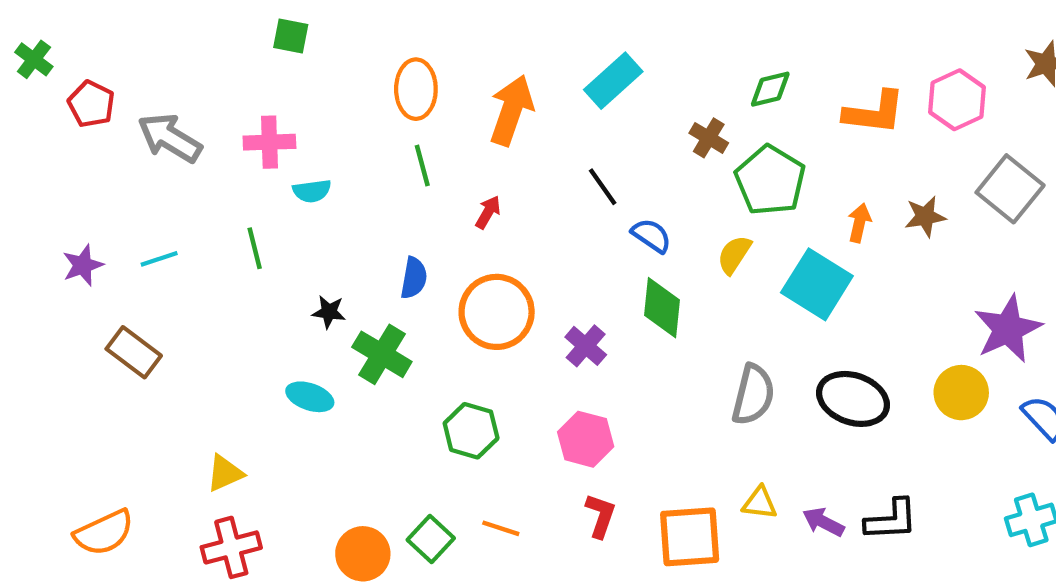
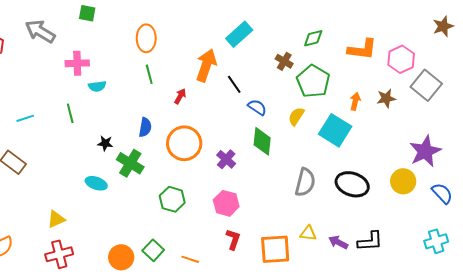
pink hexagon: (957, 100) -> (401, 59), moved
orange arrow: (511, 110) -> (206, 65), moved
gray arrow: (170, 138) -> (40, 31), moved
orange line: (501, 528) -> (190, 259), moved

